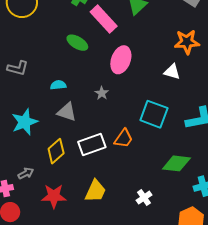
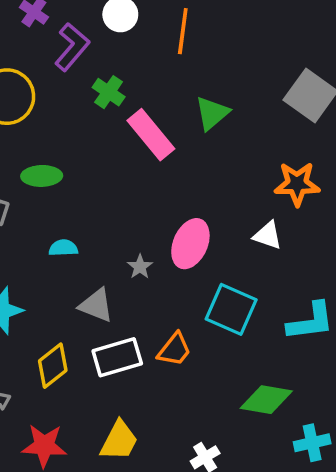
green ellipse: (77, 43) -> (42, 176), moved, turned -35
pink ellipse: (121, 60) -> (190, 244), moved
gray triangle: (67, 112) -> (96, 305), moved

